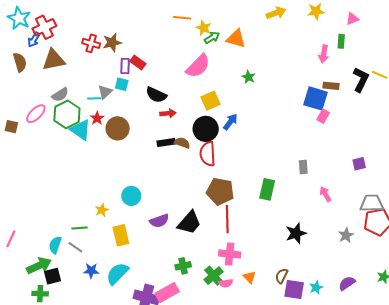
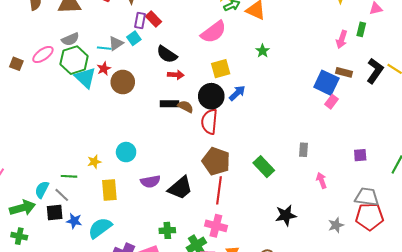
cyan square: (122, 84) -> (134, 38), turned 32
green rectangle: (267, 189) -> (264, 167), turned -65
black square: (52, 276) -> (55, 213), moved

